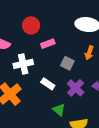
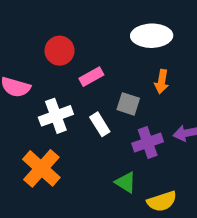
white rectangle: (48, 84) -> (100, 124), moved, turned 32
purple cross: (76, 88) -> (148, 142), turned 36

